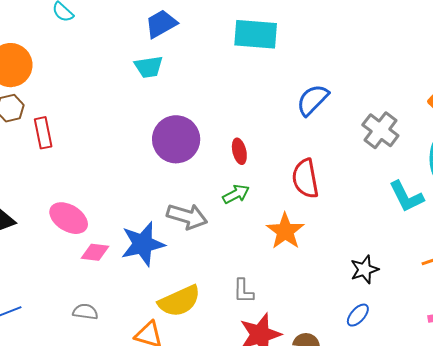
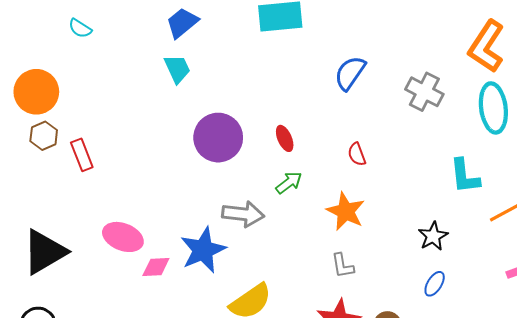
cyan trapezoid: (149, 67) -> (177, 69), turned -96
red semicircle: (305, 179) -> (357, 154), size x0.6
cyan L-shape: (406, 197) -> (465, 176), moved, turned 30
gray L-shape: (243, 291) -> (343, 266), moved

